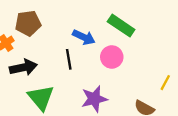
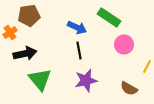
pink circle: (112, 57) -> (124, 44), moved
black line: (69, 59) -> (79, 50), moved

